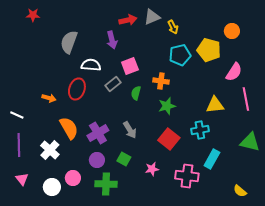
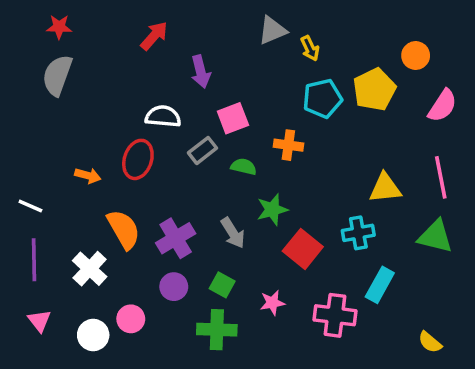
red arrow: (128, 20) -> (154, 36), moved, turned -36
gray semicircle: (69, 42) -> (57, 75), moved
yellow pentagon: (209, 50) -> (374, 90), turned 30
pink semicircle: (234, 72) -> (443, 106), moved
green semicircle: (136, 93) -> (244, 167), turned 88
green star: (167, 106) -> (272, 210), moved
green triangle: (250, 142) -> (435, 236), moved
green cross: (106, 184) -> (217, 330), moved

